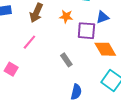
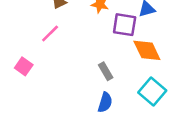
gray rectangle: (66, 60) -> (106, 71), moved

